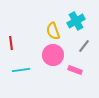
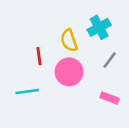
red line: (11, 43) -> (39, 56), moved
pink rectangle: (75, 70) -> (110, 98), moved

